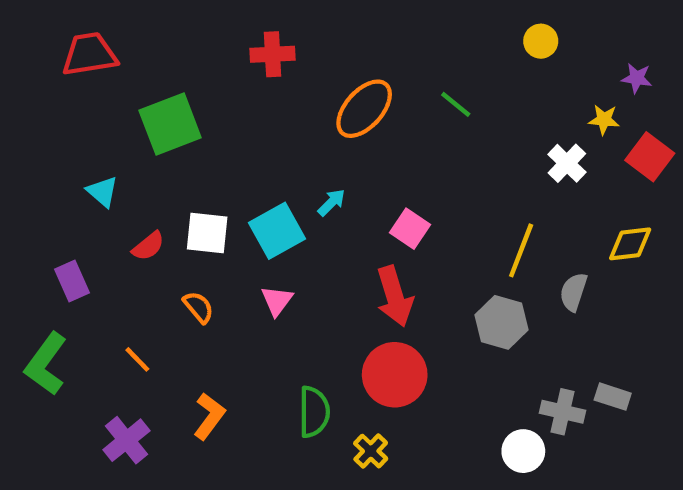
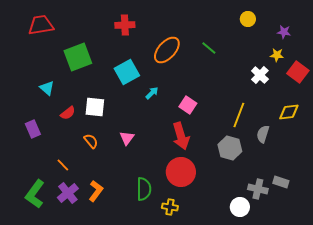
purple star: (637, 78) -> (284, 32), moved
cyan square: (277, 231) -> (127, 72), moved
green L-shape: (46, 364) -> (35, 194), moved
purple cross: (126, 440) -> (68, 193), moved
yellow cross: (371, 451) -> (170, 207), turned -35

